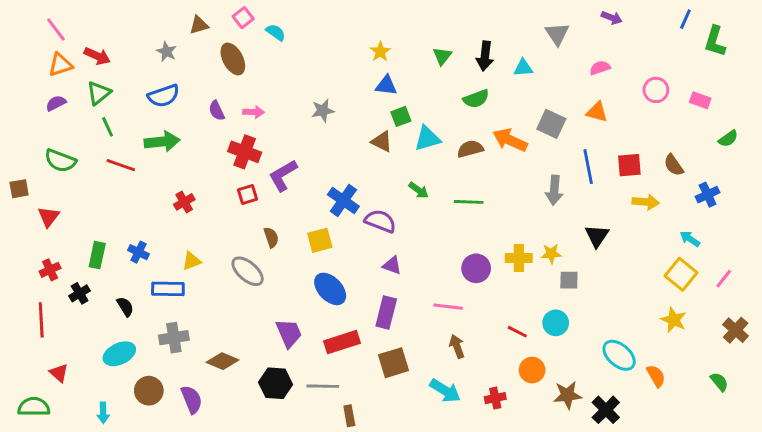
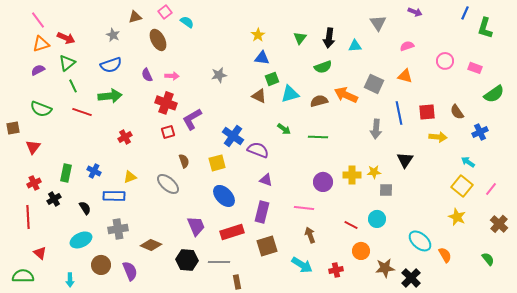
green semicircle: (728, 139) -> (494, 94), size x1.5

